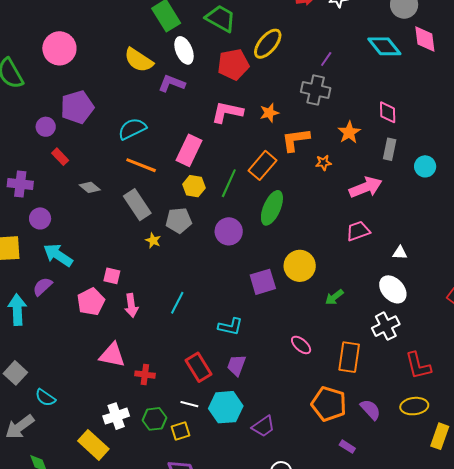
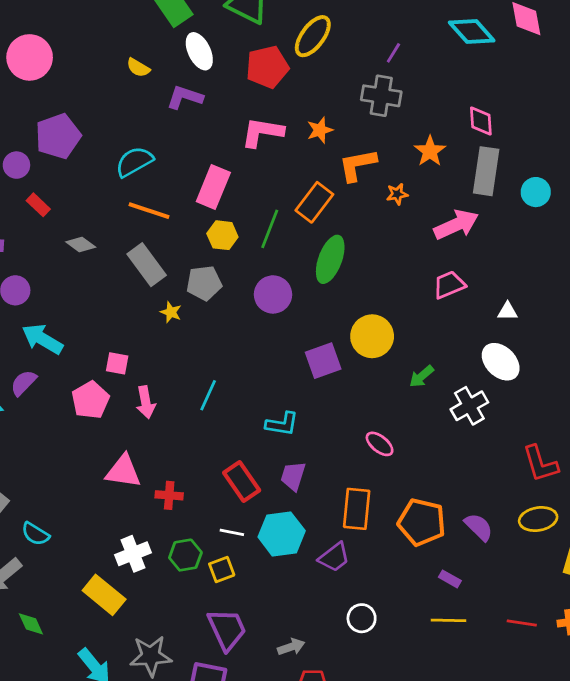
yellow semicircle: (139, 60) -> (138, 68), size x0.6
gray rectangle: (390, 149) -> (486, 171), size x1.6
white cross: (386, 326) -> (469, 406), moved
orange rectangle: (349, 357) -> (357, 509), moved

